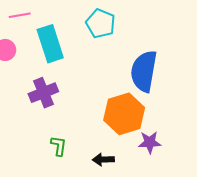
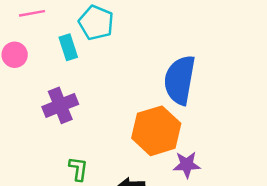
cyan pentagon: (101, 23) -> (96, 23), moved
cyan rectangle: (50, 44) -> (68, 47), size x0.6

